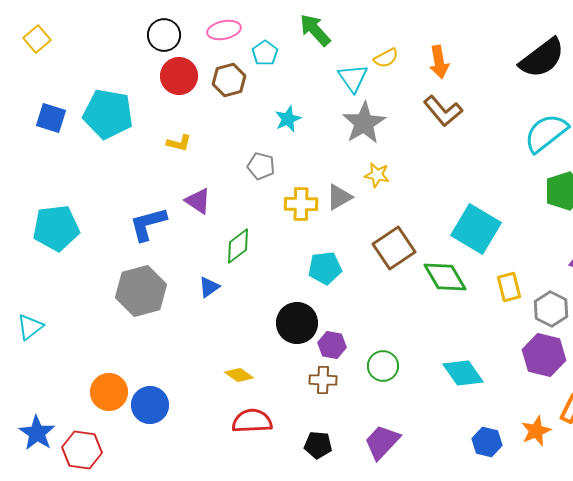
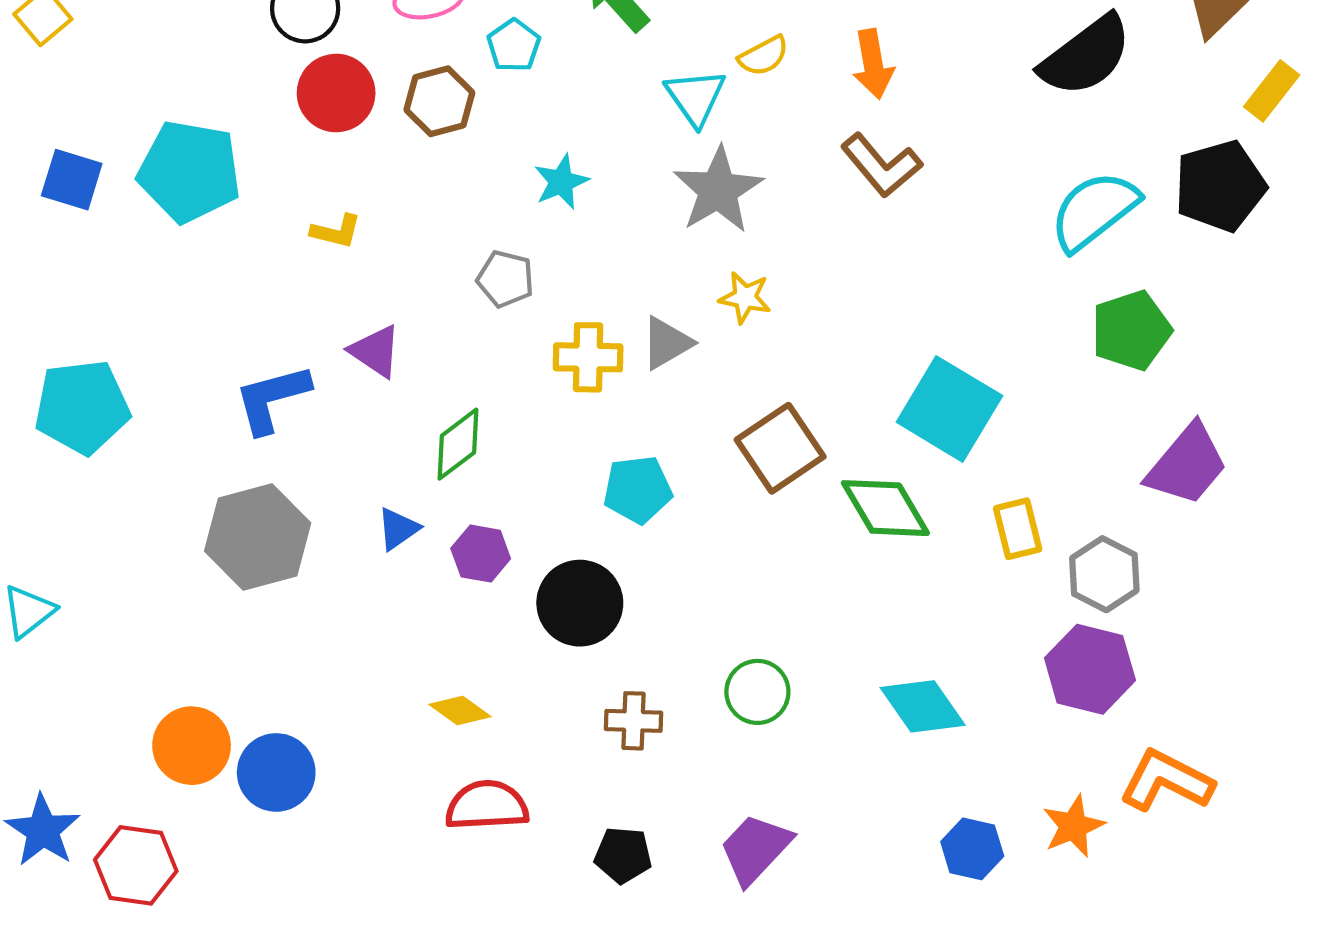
purple hexagon: (332, 345) -> (481, 554), moved

